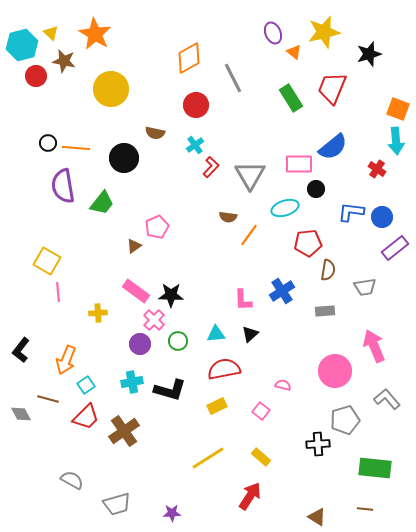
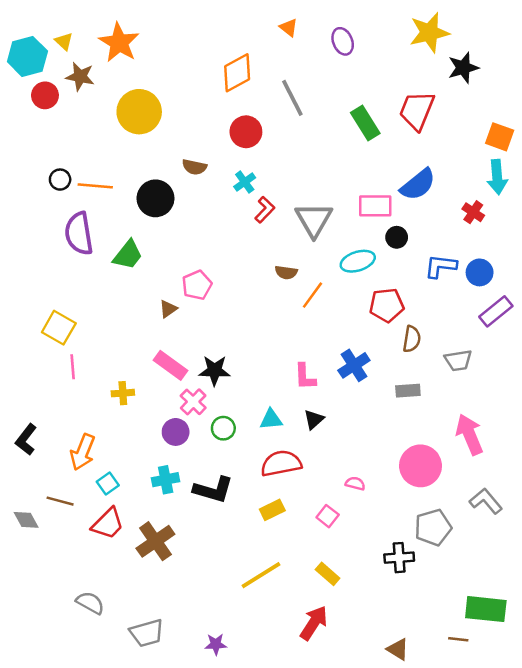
yellow star: (324, 32) -> (429, 33), moved
orange triangle: (294, 52) -> (289, 28), moved
green rectangle: (375, 468) -> (486, 609), moved

